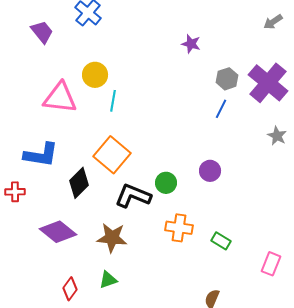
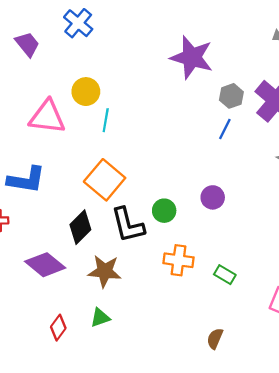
purple star: (191, 44) -> (192, 57), size x2.0
black diamond: (79, 183) -> (80, 227), moved
black L-shape: (133, 196) -> (128, 225), turned -126

